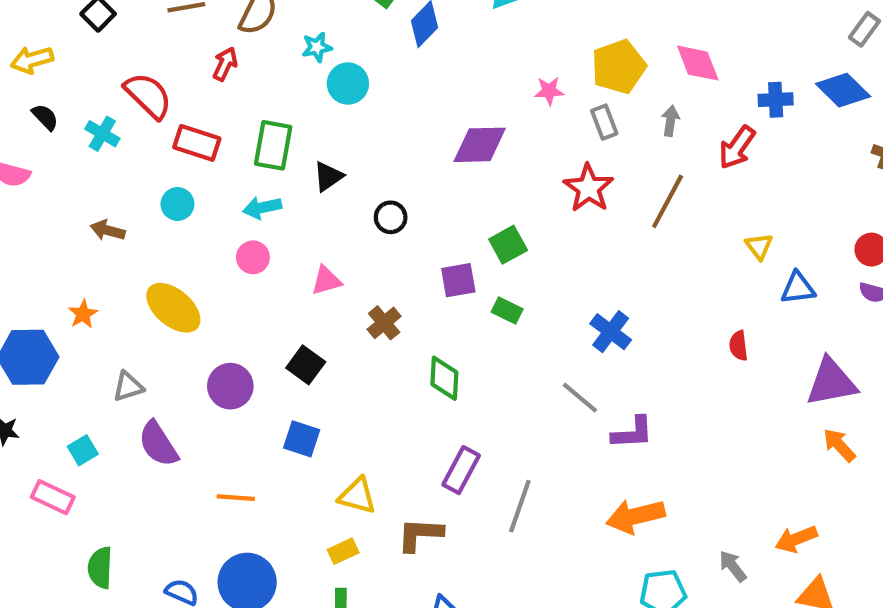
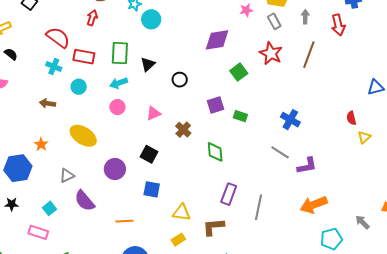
cyan cross: (102, 134) -> (54, 66), moved
red arrow: (737, 147) -> (338, 25), turned -40
green square: (508, 245) -> (239, 72), moved
yellow triangle: (759, 246) -> (364, 137), moved, turned 32

